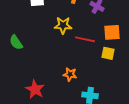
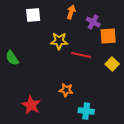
orange square: (112, 32) -> (108, 36), moved
yellow square: (108, 53) -> (112, 64), moved, turned 32

